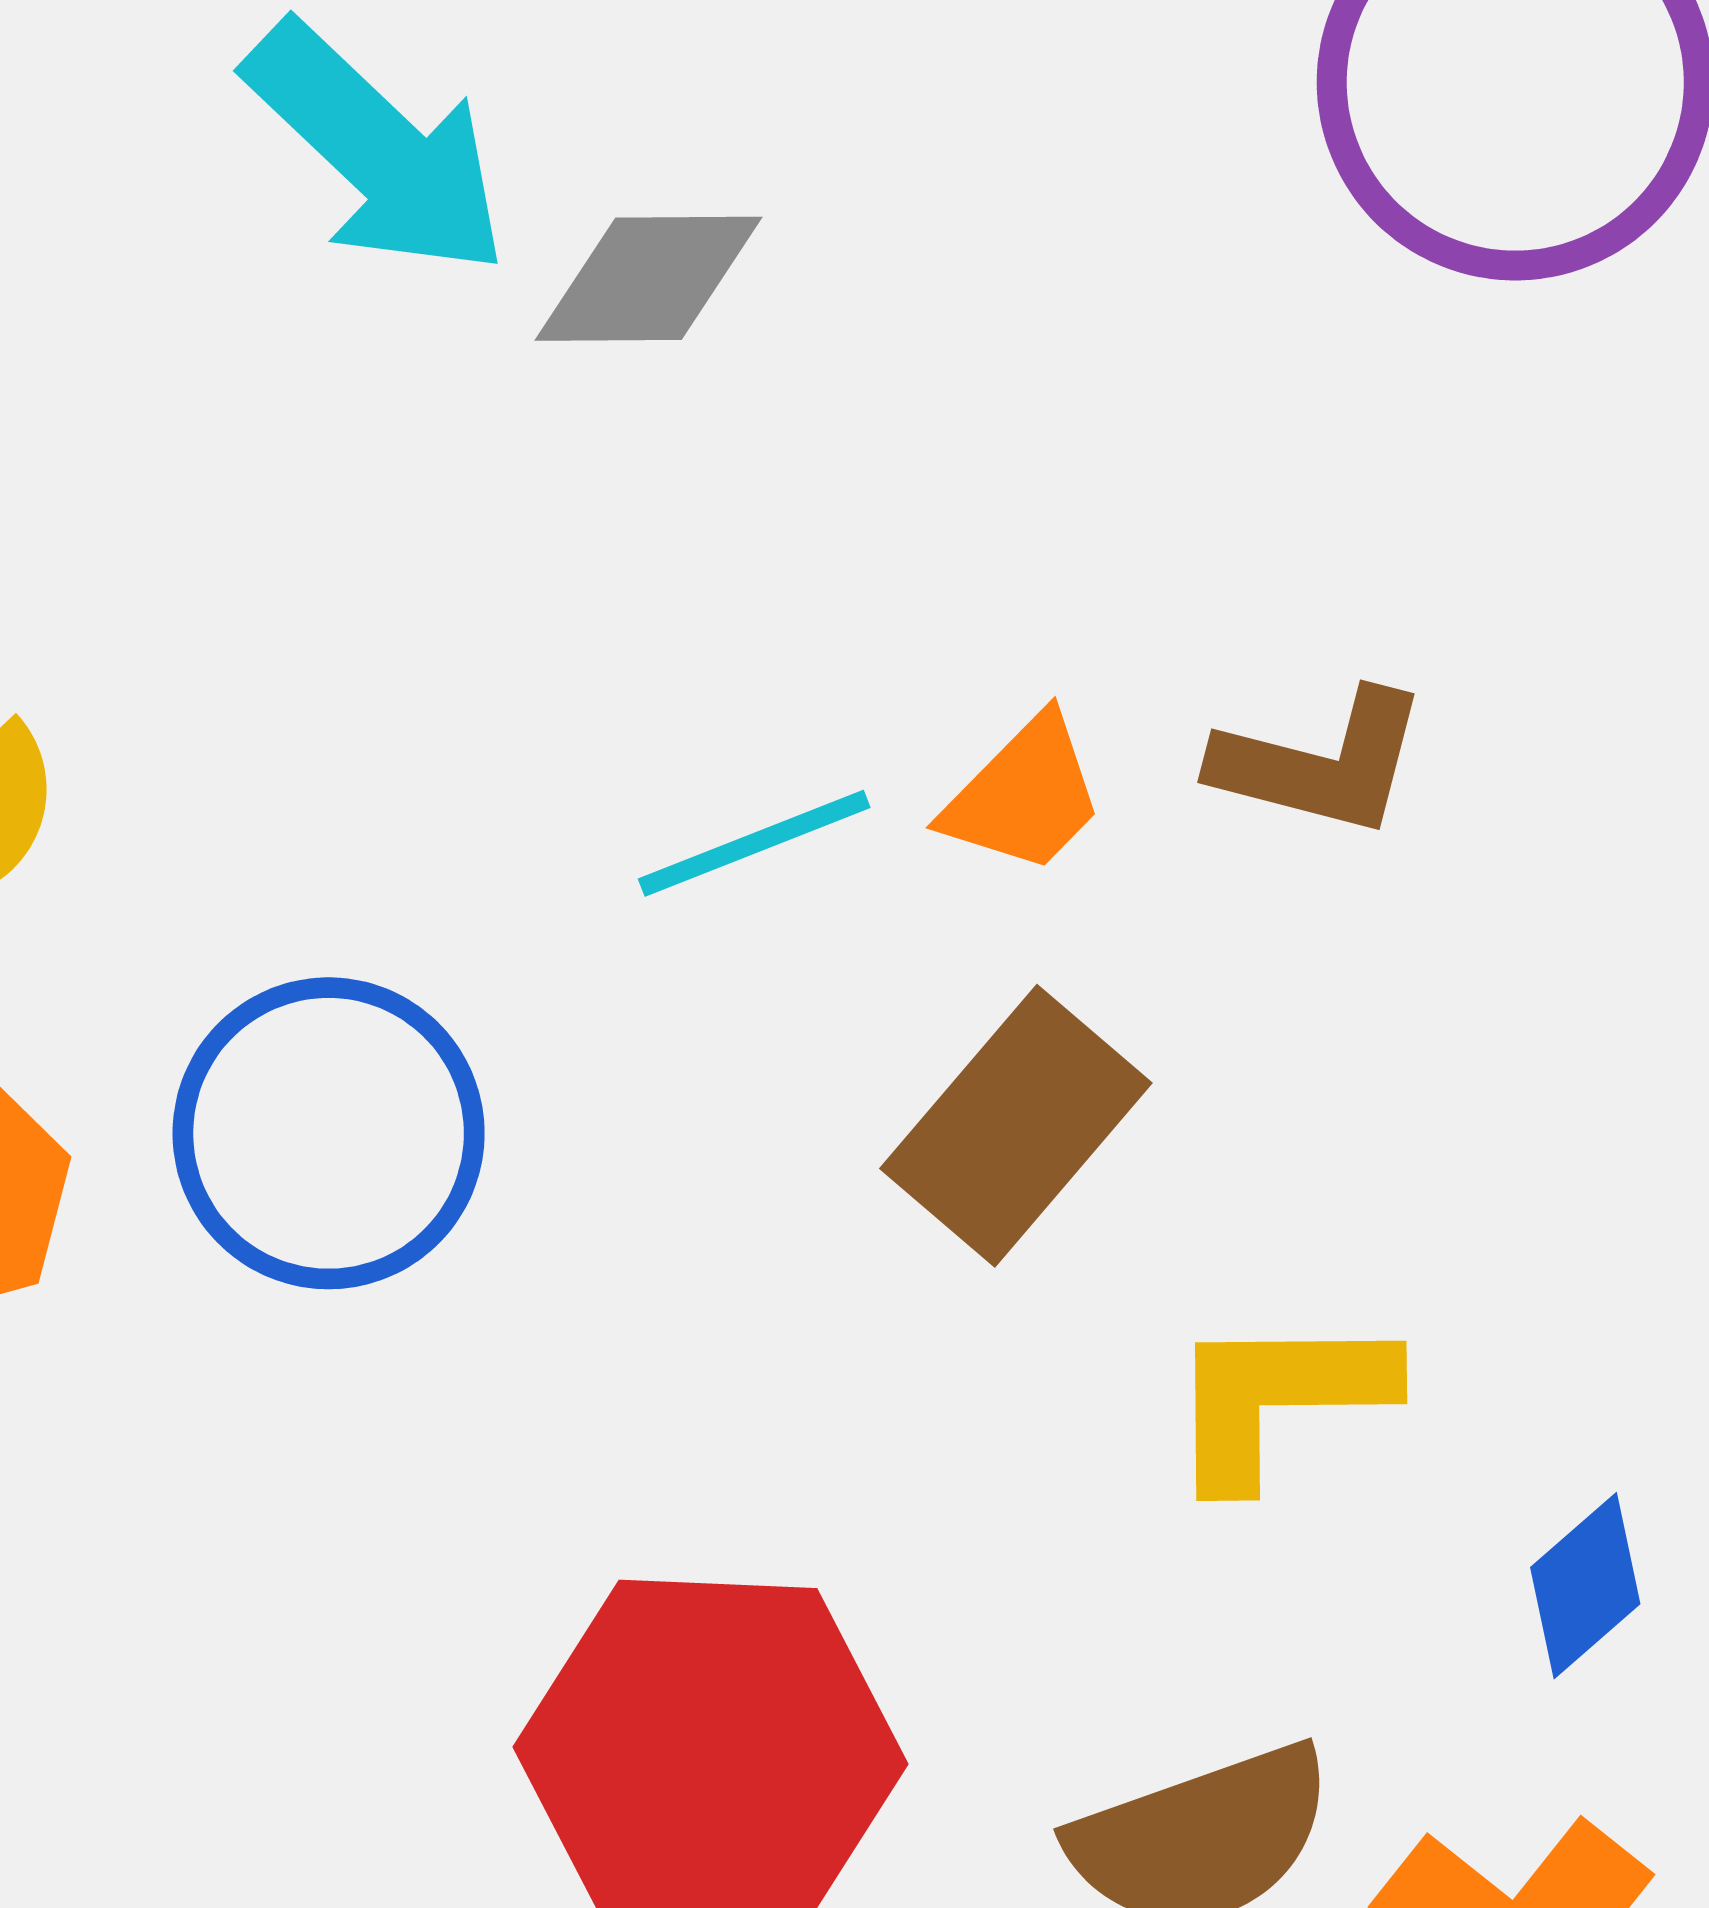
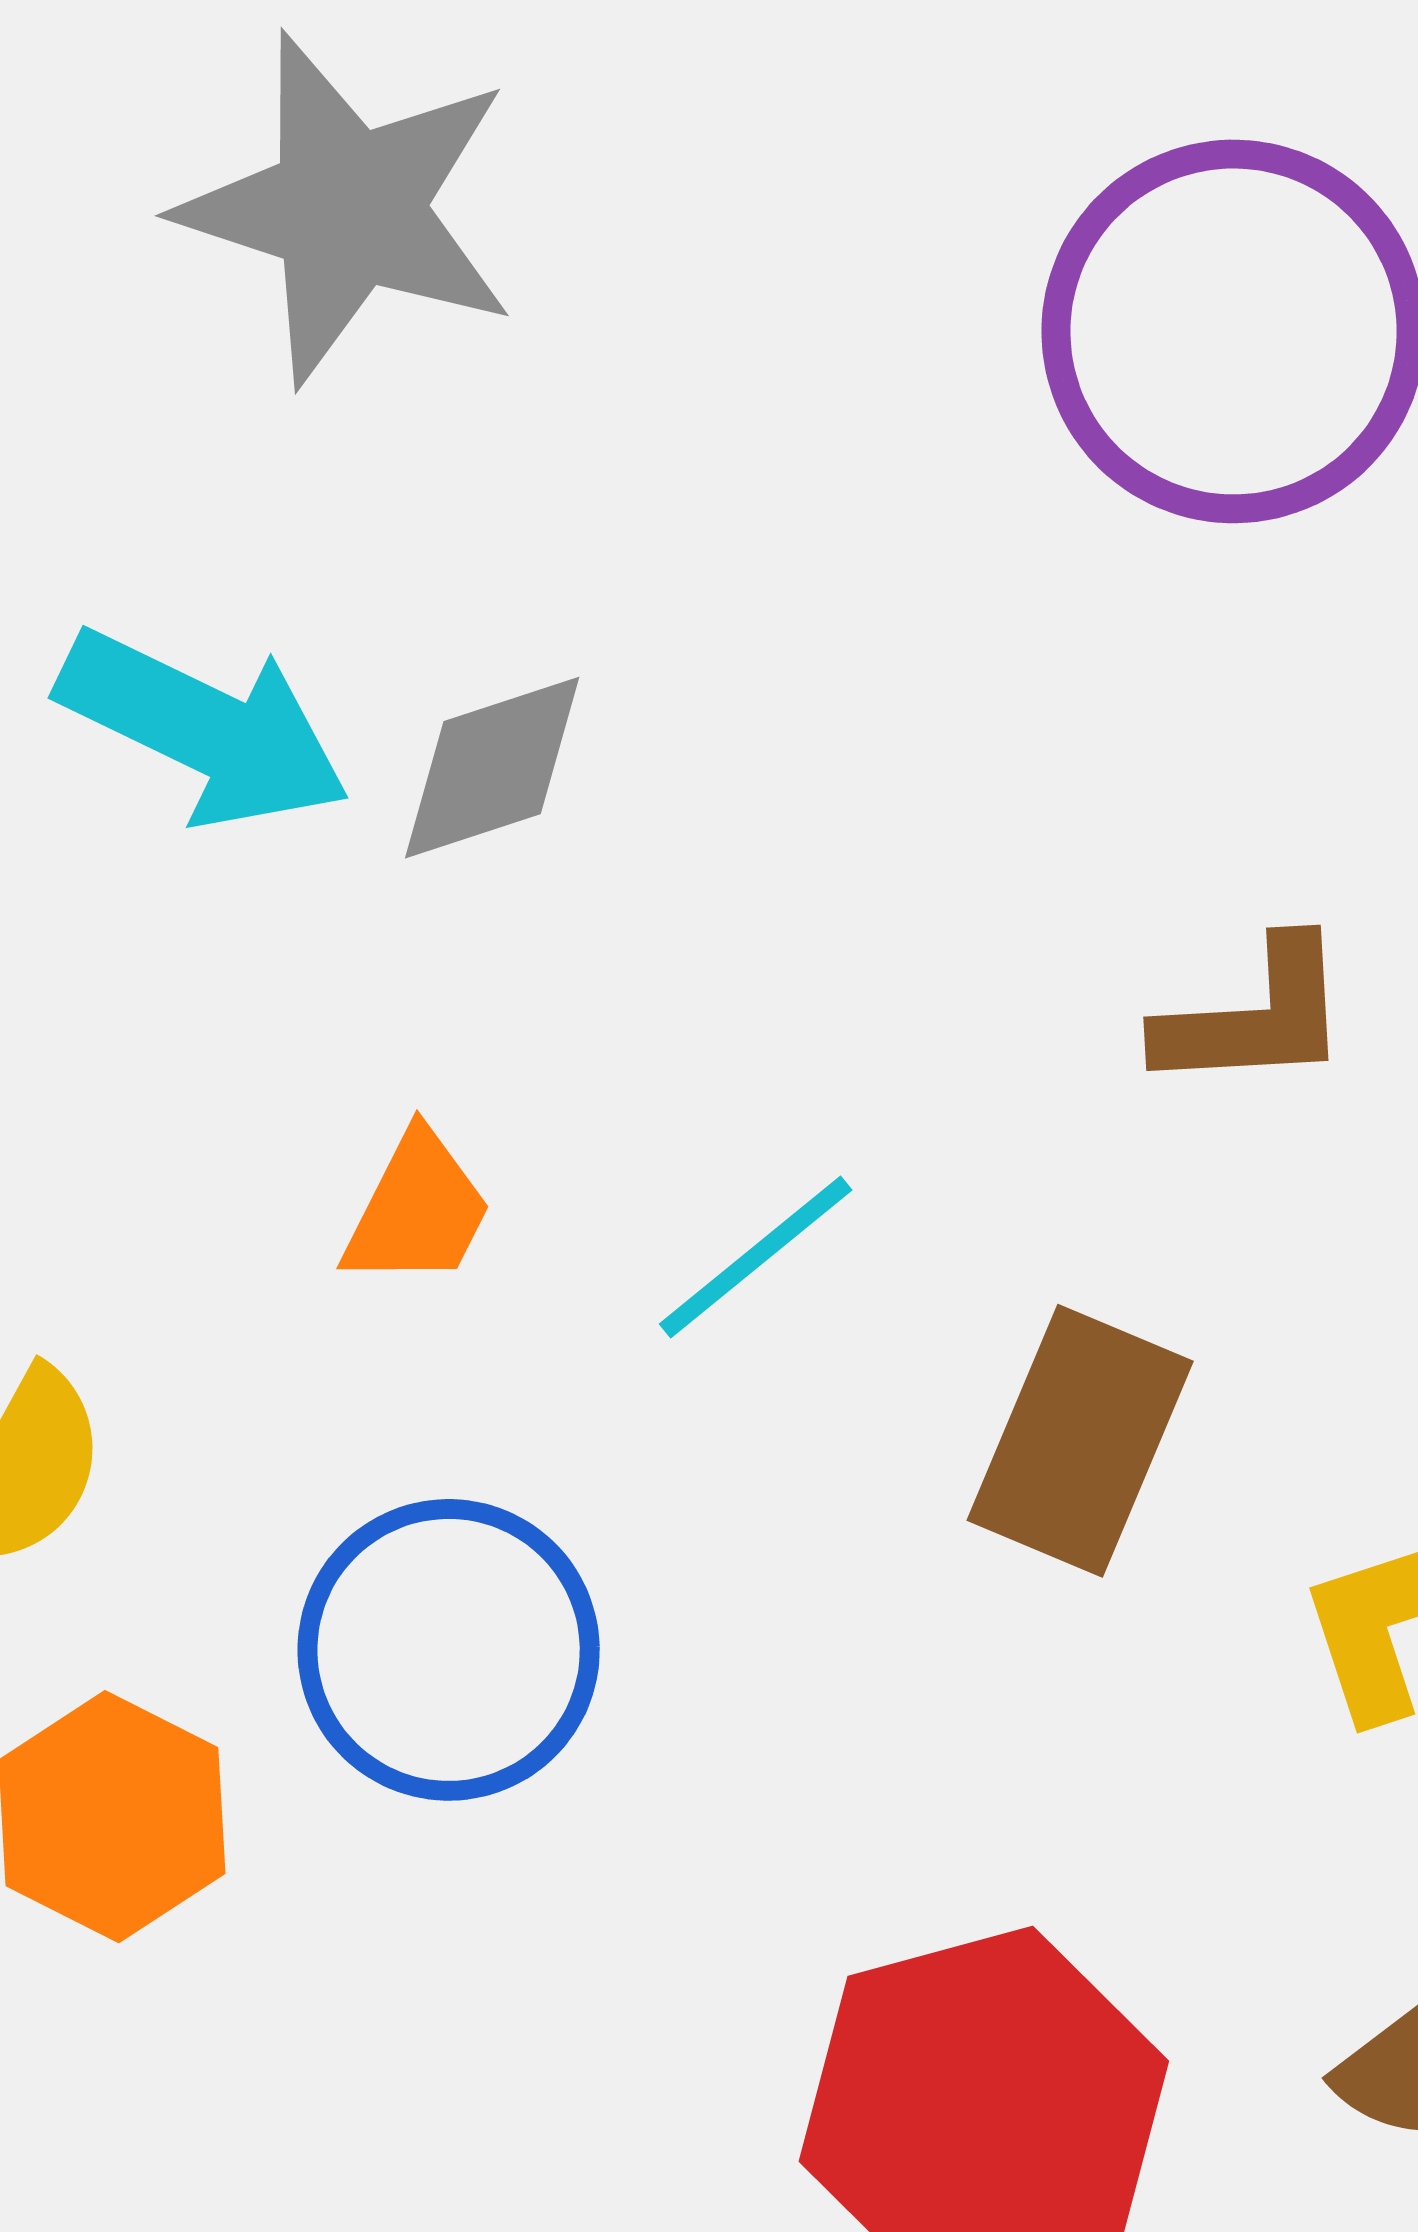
orange trapezoid: (1024, 795) -> (417, 1210), moved

